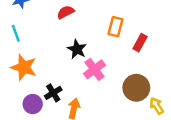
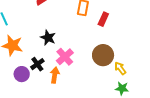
black star: (77, 49) -> (48, 38), moved
pink cross: (94, 69) -> (65, 57), moved

